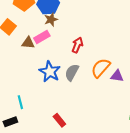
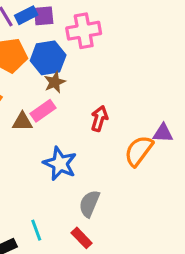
gray semicircle: (72, 72) -> (89, 204), moved
purple triangle: (117, 76) -> (163, 133), moved
cyan line: (20, 102) -> (36, 230), moved

